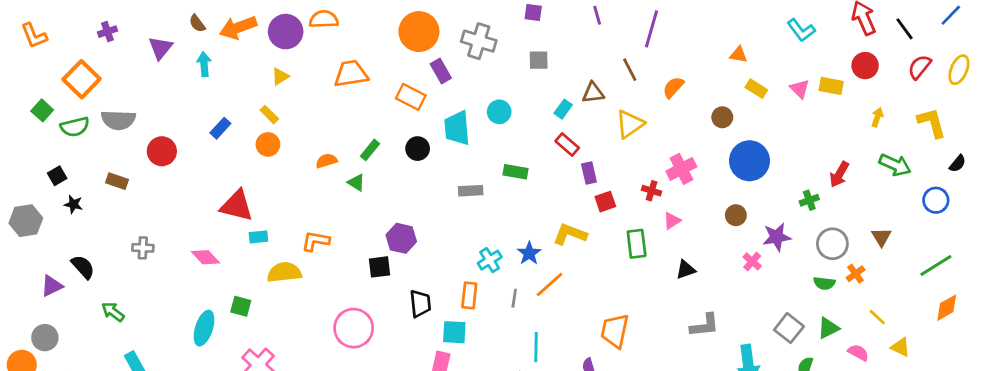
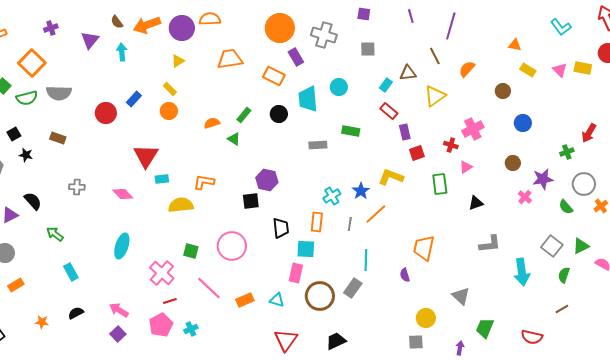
red circle: (162, 151) -> (106, 113), moved
blue circle: (749, 161) -> (523, 123), size x0.6
red triangle: (237, 206) -> (146, 156), turned 48
green semicircle: (824, 283) -> (566, 207), moved, turned 42
green square: (241, 306) -> (191, 251), moved

